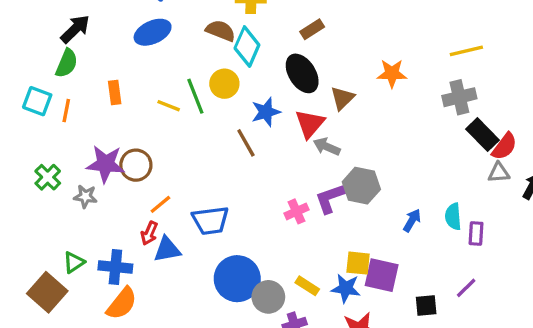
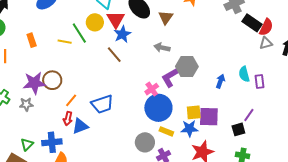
red triangle: (310, 124) -> (116, 19), moved
blue circle: (237, 279) -> (158, 108), moved
purple line: (466, 288) -> (249, 115), moved

